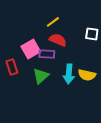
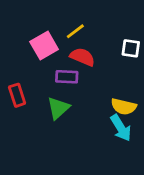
pink square: (31, 49) -> (44, 45), moved
cyan arrow: (69, 74) -> (121, 128), moved, turned -36

